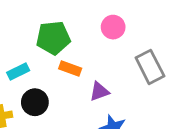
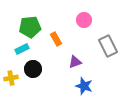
green pentagon: (53, 38) -> (30, 27), moved
orange rectangle: (70, 68) -> (56, 39), moved, turned 40

